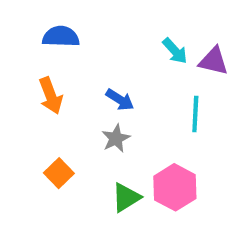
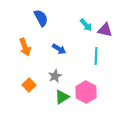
blue semicircle: (61, 37) -> (41, 18), moved, turned 60
gray star: (116, 138) -> (55, 76), moved

